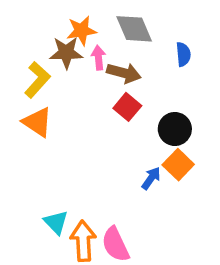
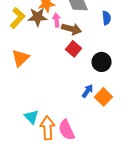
yellow L-shape: (37, 80) -> (18, 18), moved
orange triangle: (37, 122) -> (20, 58), turned 42
orange square: (178, 165) -> (104, 97), moved

